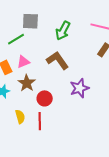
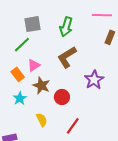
brown L-shape: (58, 60) -> (67, 57), turned -75
red line: (40, 121) -> (73, 126), moved, turned 48

